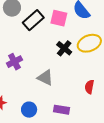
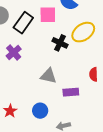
purple cross: (14, 62) -> (14, 52), moved
purple rectangle: (61, 110) -> (71, 92), moved

